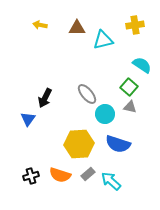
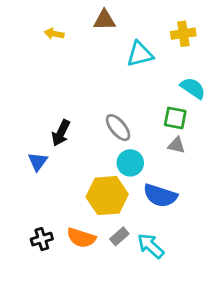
brown triangle: (77, 28) -> (104, 20), moved
green square: (129, 87) -> (175, 118), turned -30
cyan circle: (105, 114) -> (130, 163), moved

